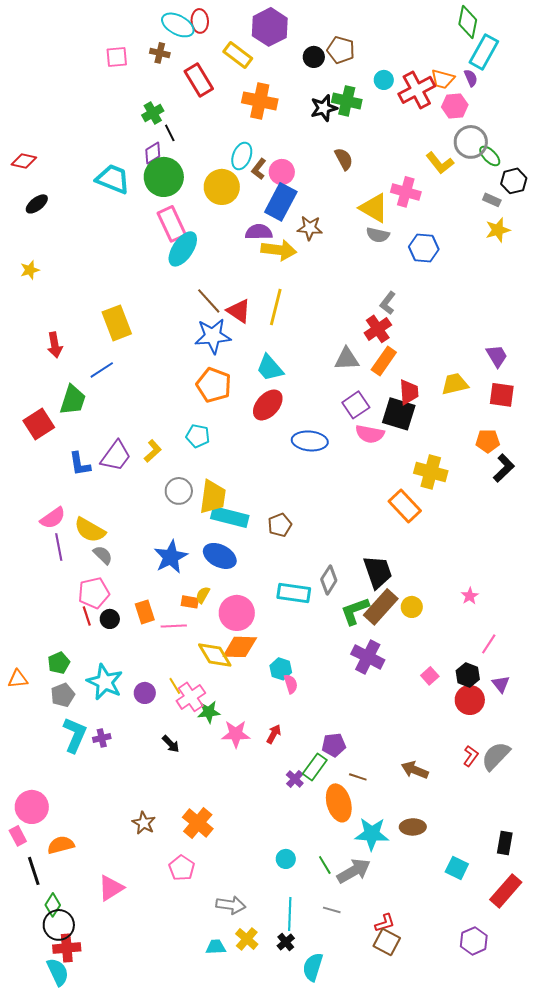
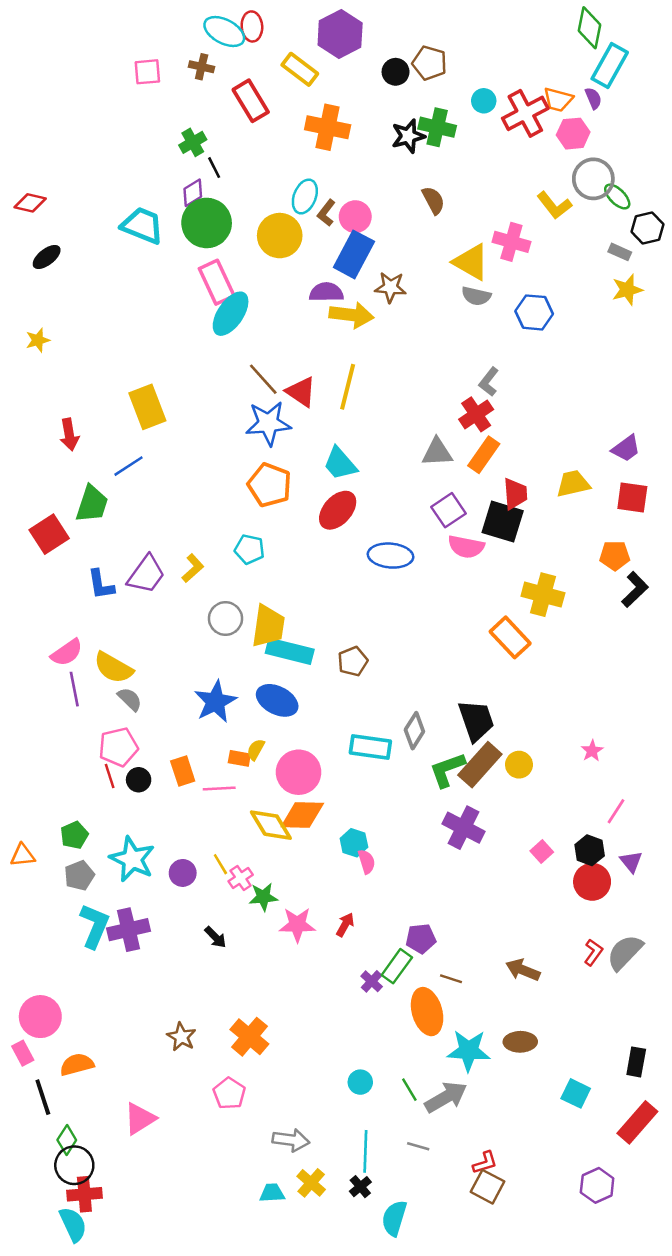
purple trapezoid: (497, 356) -> (626, 448), turned 85
pink cross: (191, 697) -> (241, 878), size x0.7
purple cross: (102, 738) -> (128, 930), size x1.8

